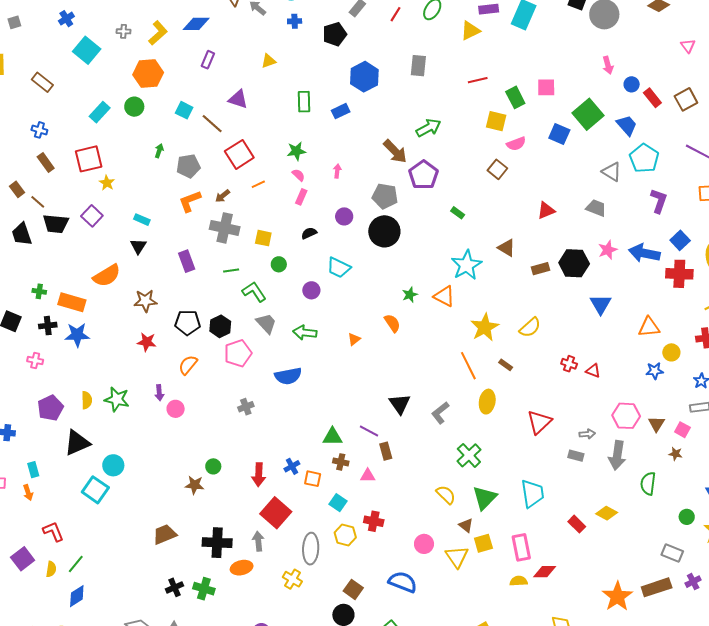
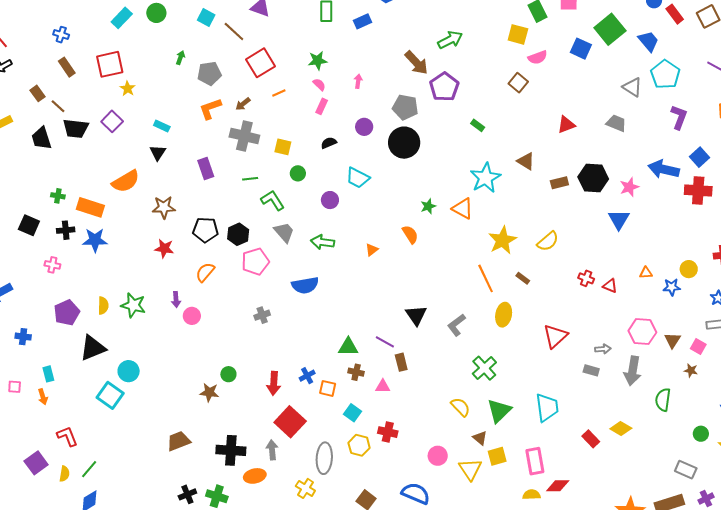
pink star: (608, 250) -> (629, 187), moved
orange triangle: (649, 327) -> (646, 273), moved, size x0.6

